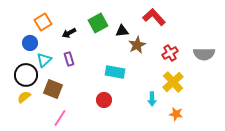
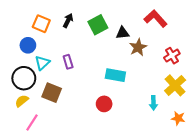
orange square: (43, 22) -> (41, 24), turned -36
black arrow: (69, 33) -> (68, 21), moved, turned 144
pink line: (60, 118) -> (32, 122), moved

